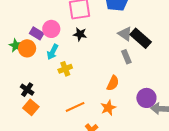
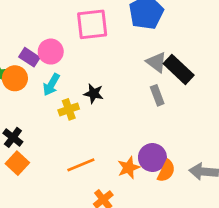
black star: (80, 34) -> (94, 94), moved
orange semicircle: (113, 83) -> (166, 171), moved
purple circle: (146, 98) -> (152, 158), moved

